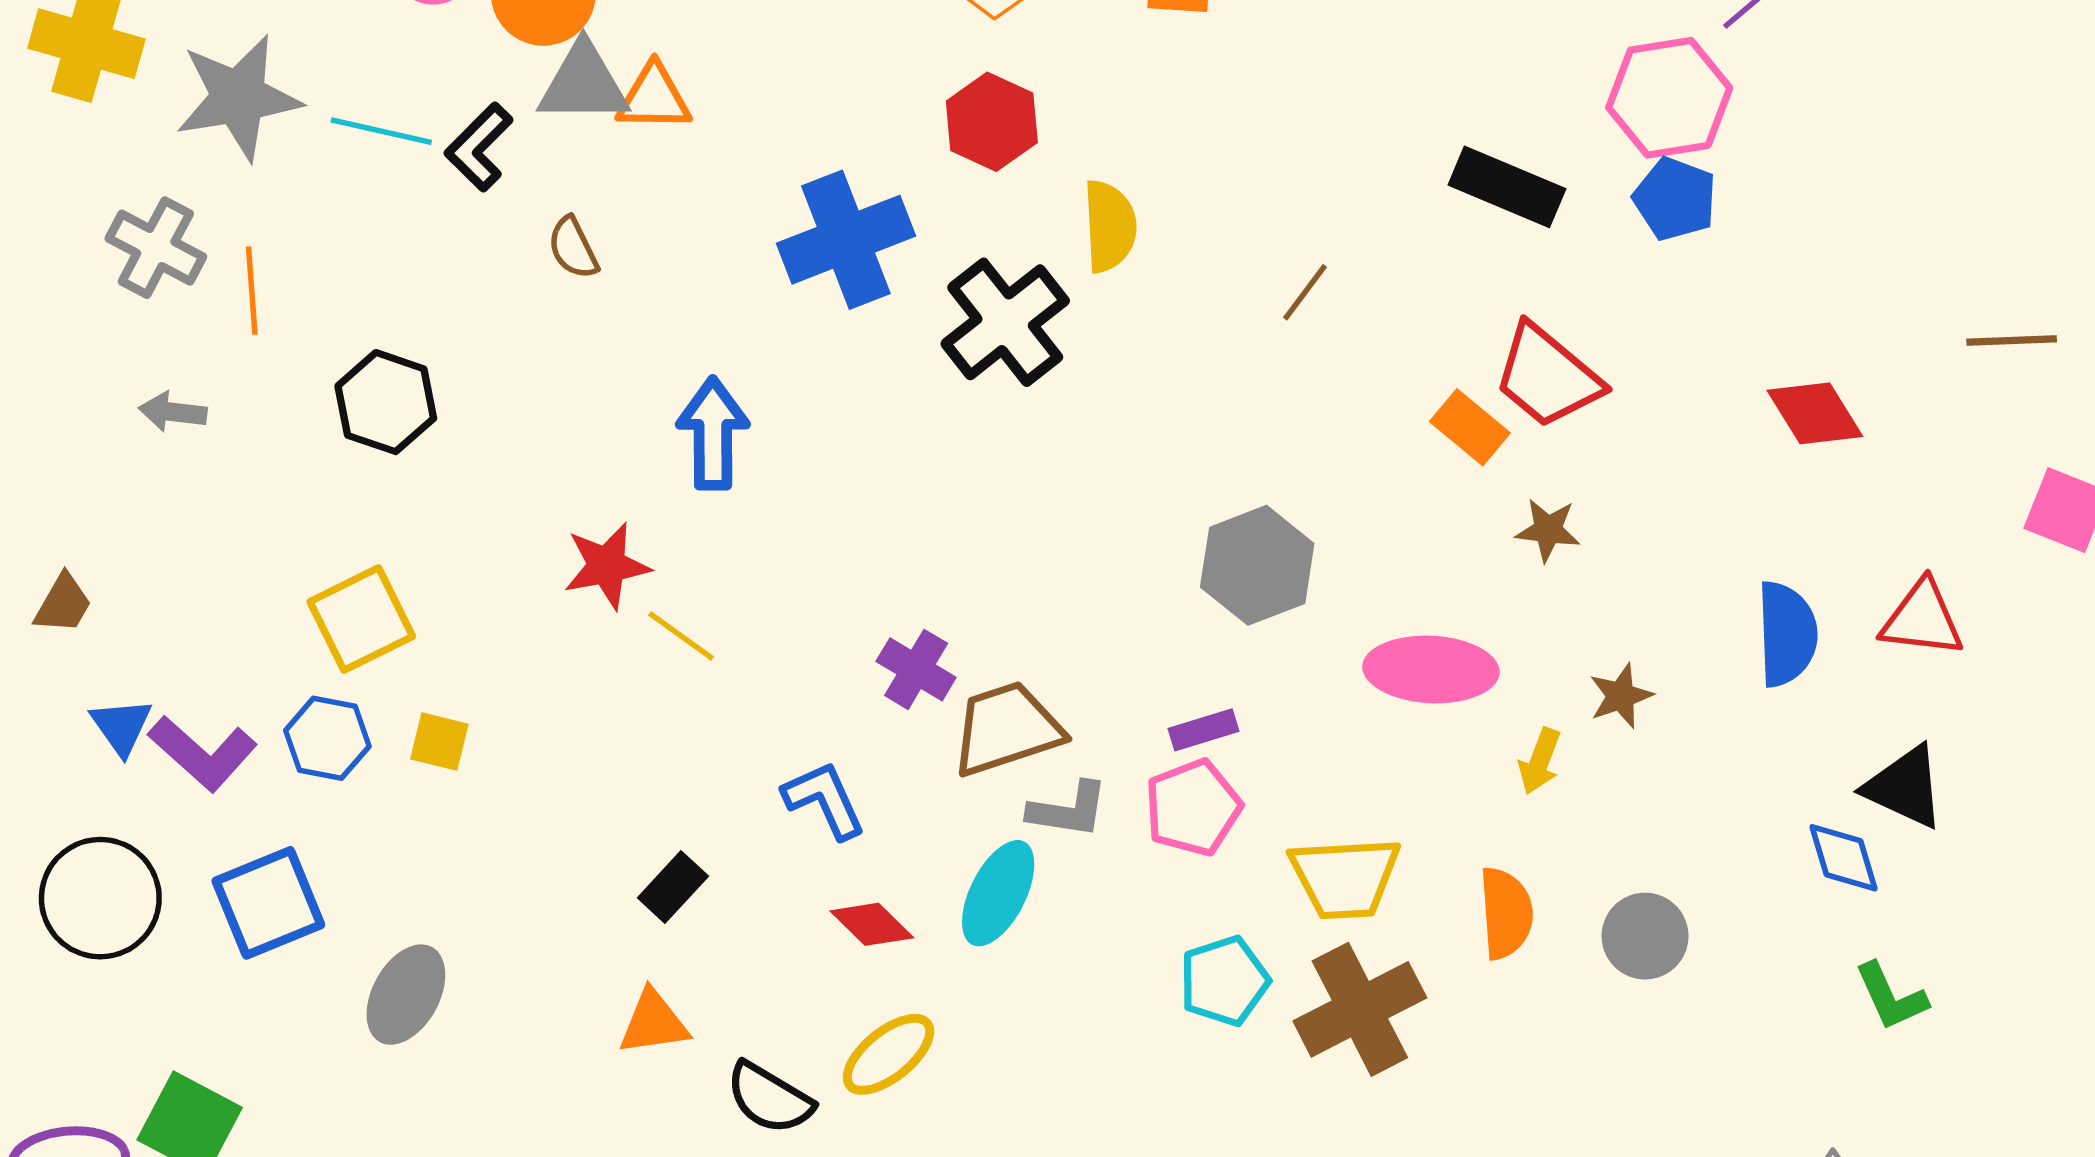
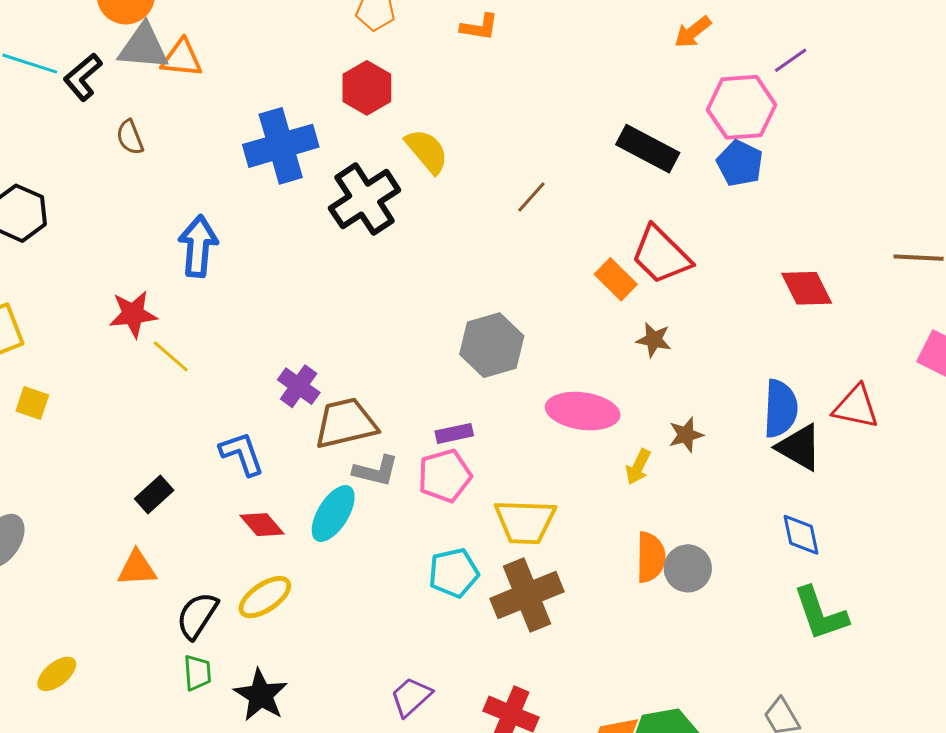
yellow semicircle: (1110, 226) -> (427, 151), turned -42
black triangle: (1905, 787) -> (799, 447), moved
orange semicircle: (1506, 913) -> (651, 557), moved
green L-shape: (1891, 997) -> (820, 614), size x1.4
black semicircle: (769, 1098) -> (197, 615), turned 87

